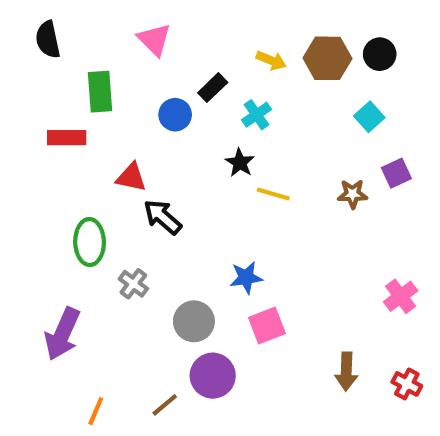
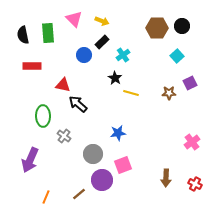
black semicircle: (48, 40) -> (23, 35), moved
yellow arrow: (271, 60) -> (102, 21), moved
green rectangle: (100, 92) -> (48, 33), moved
pink square: (267, 326) -> (123, 165), moved

